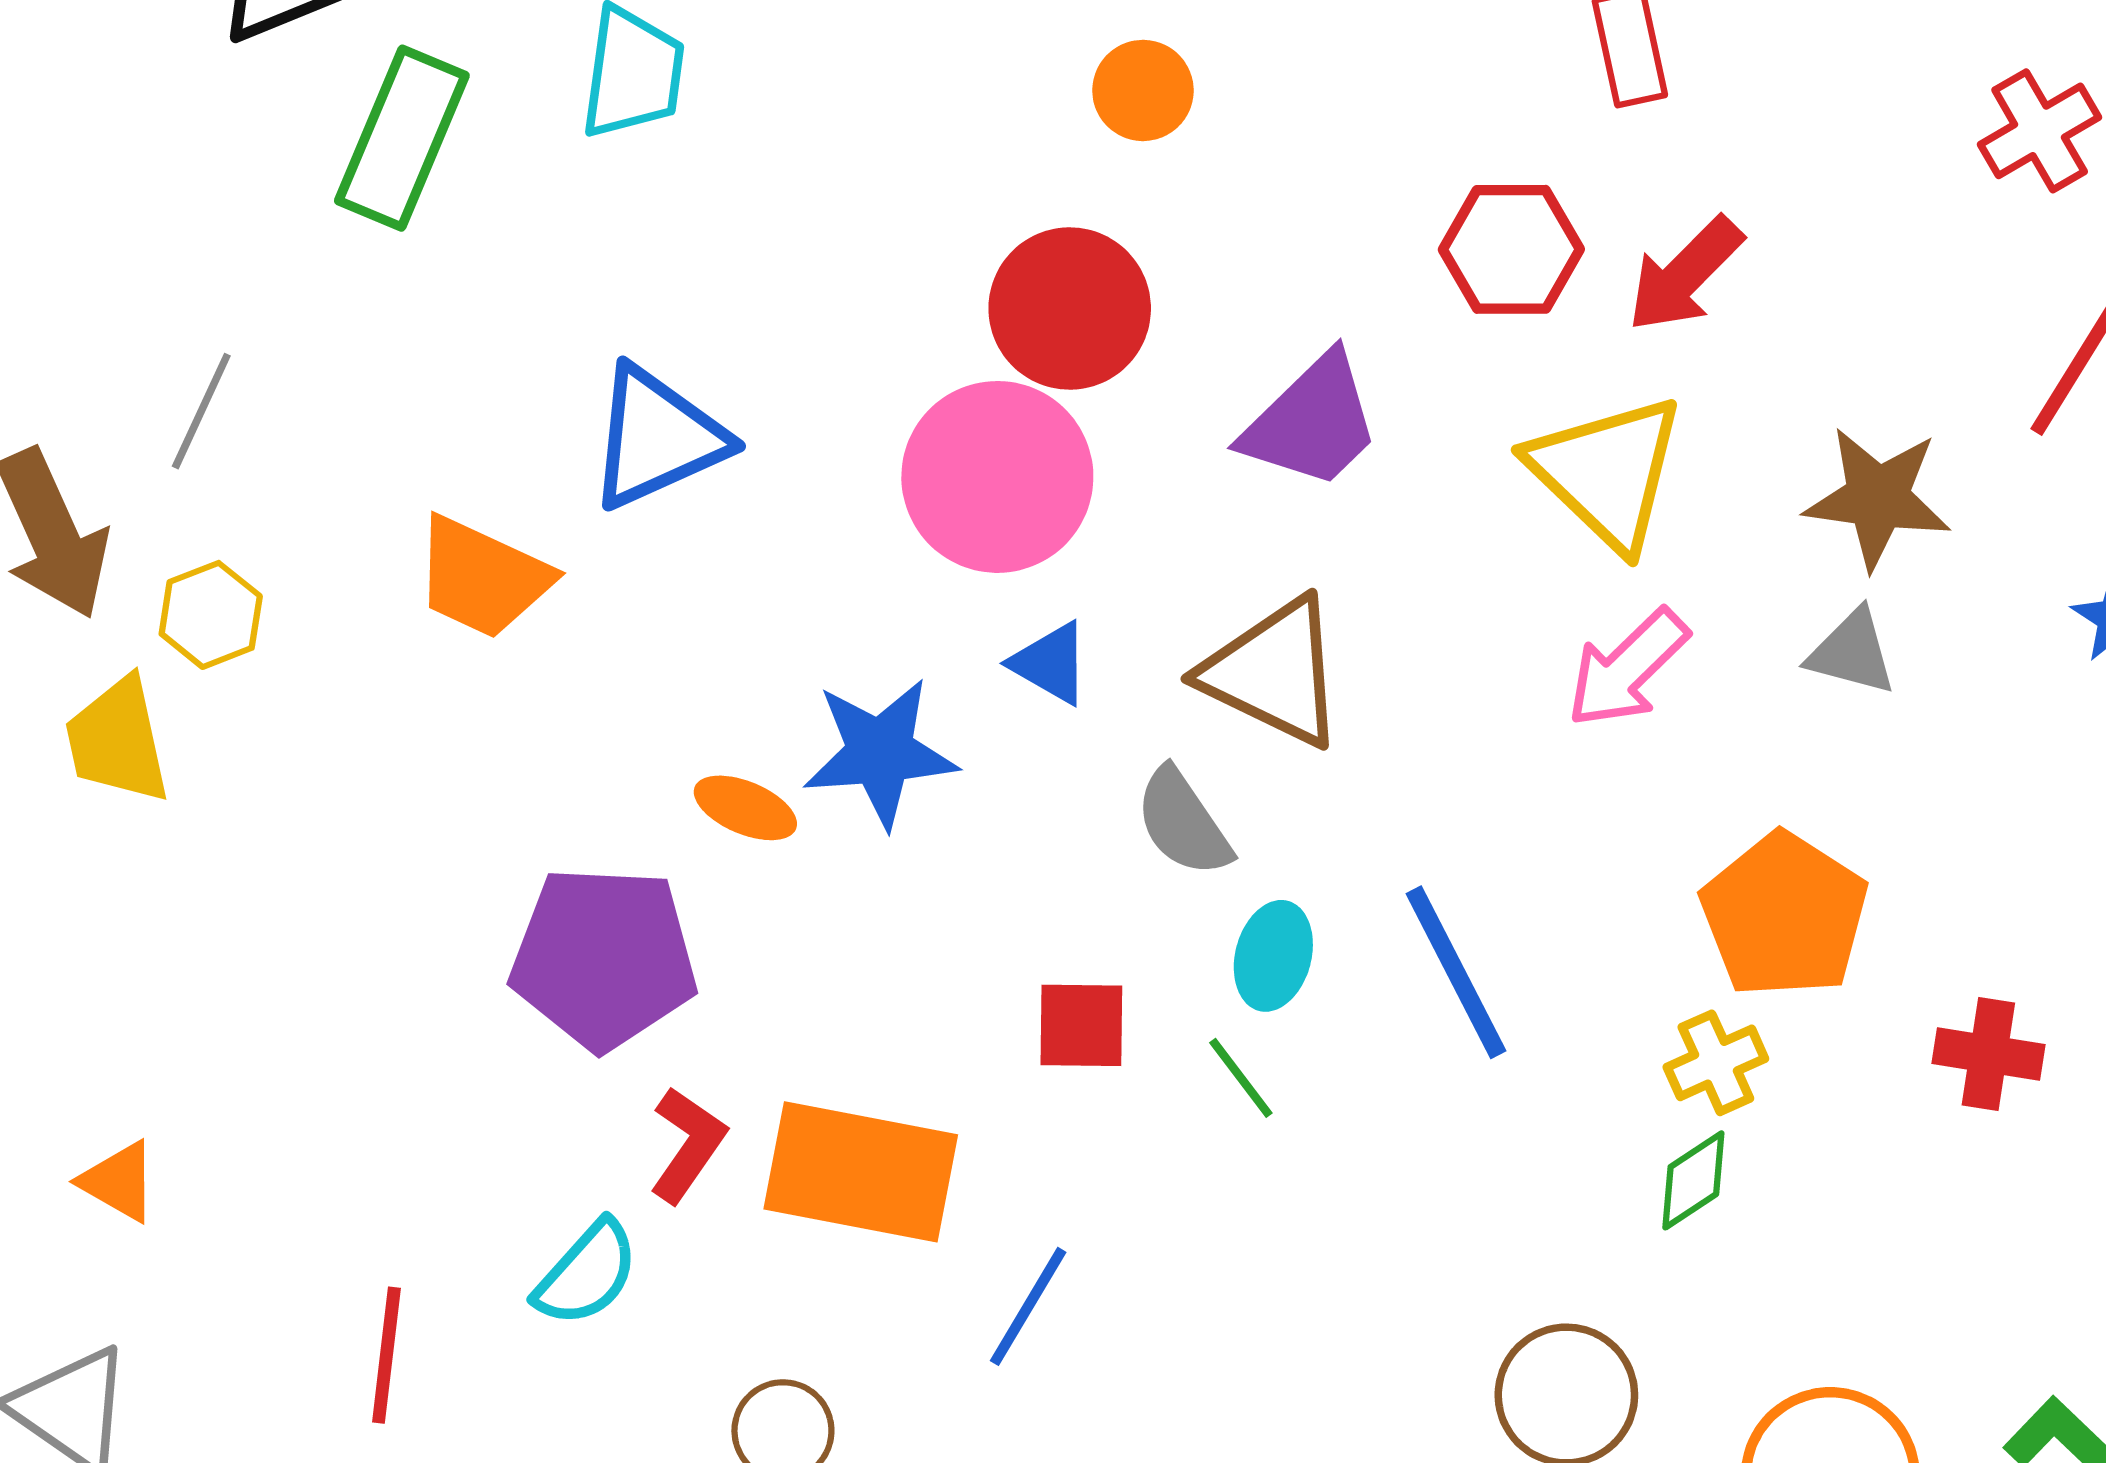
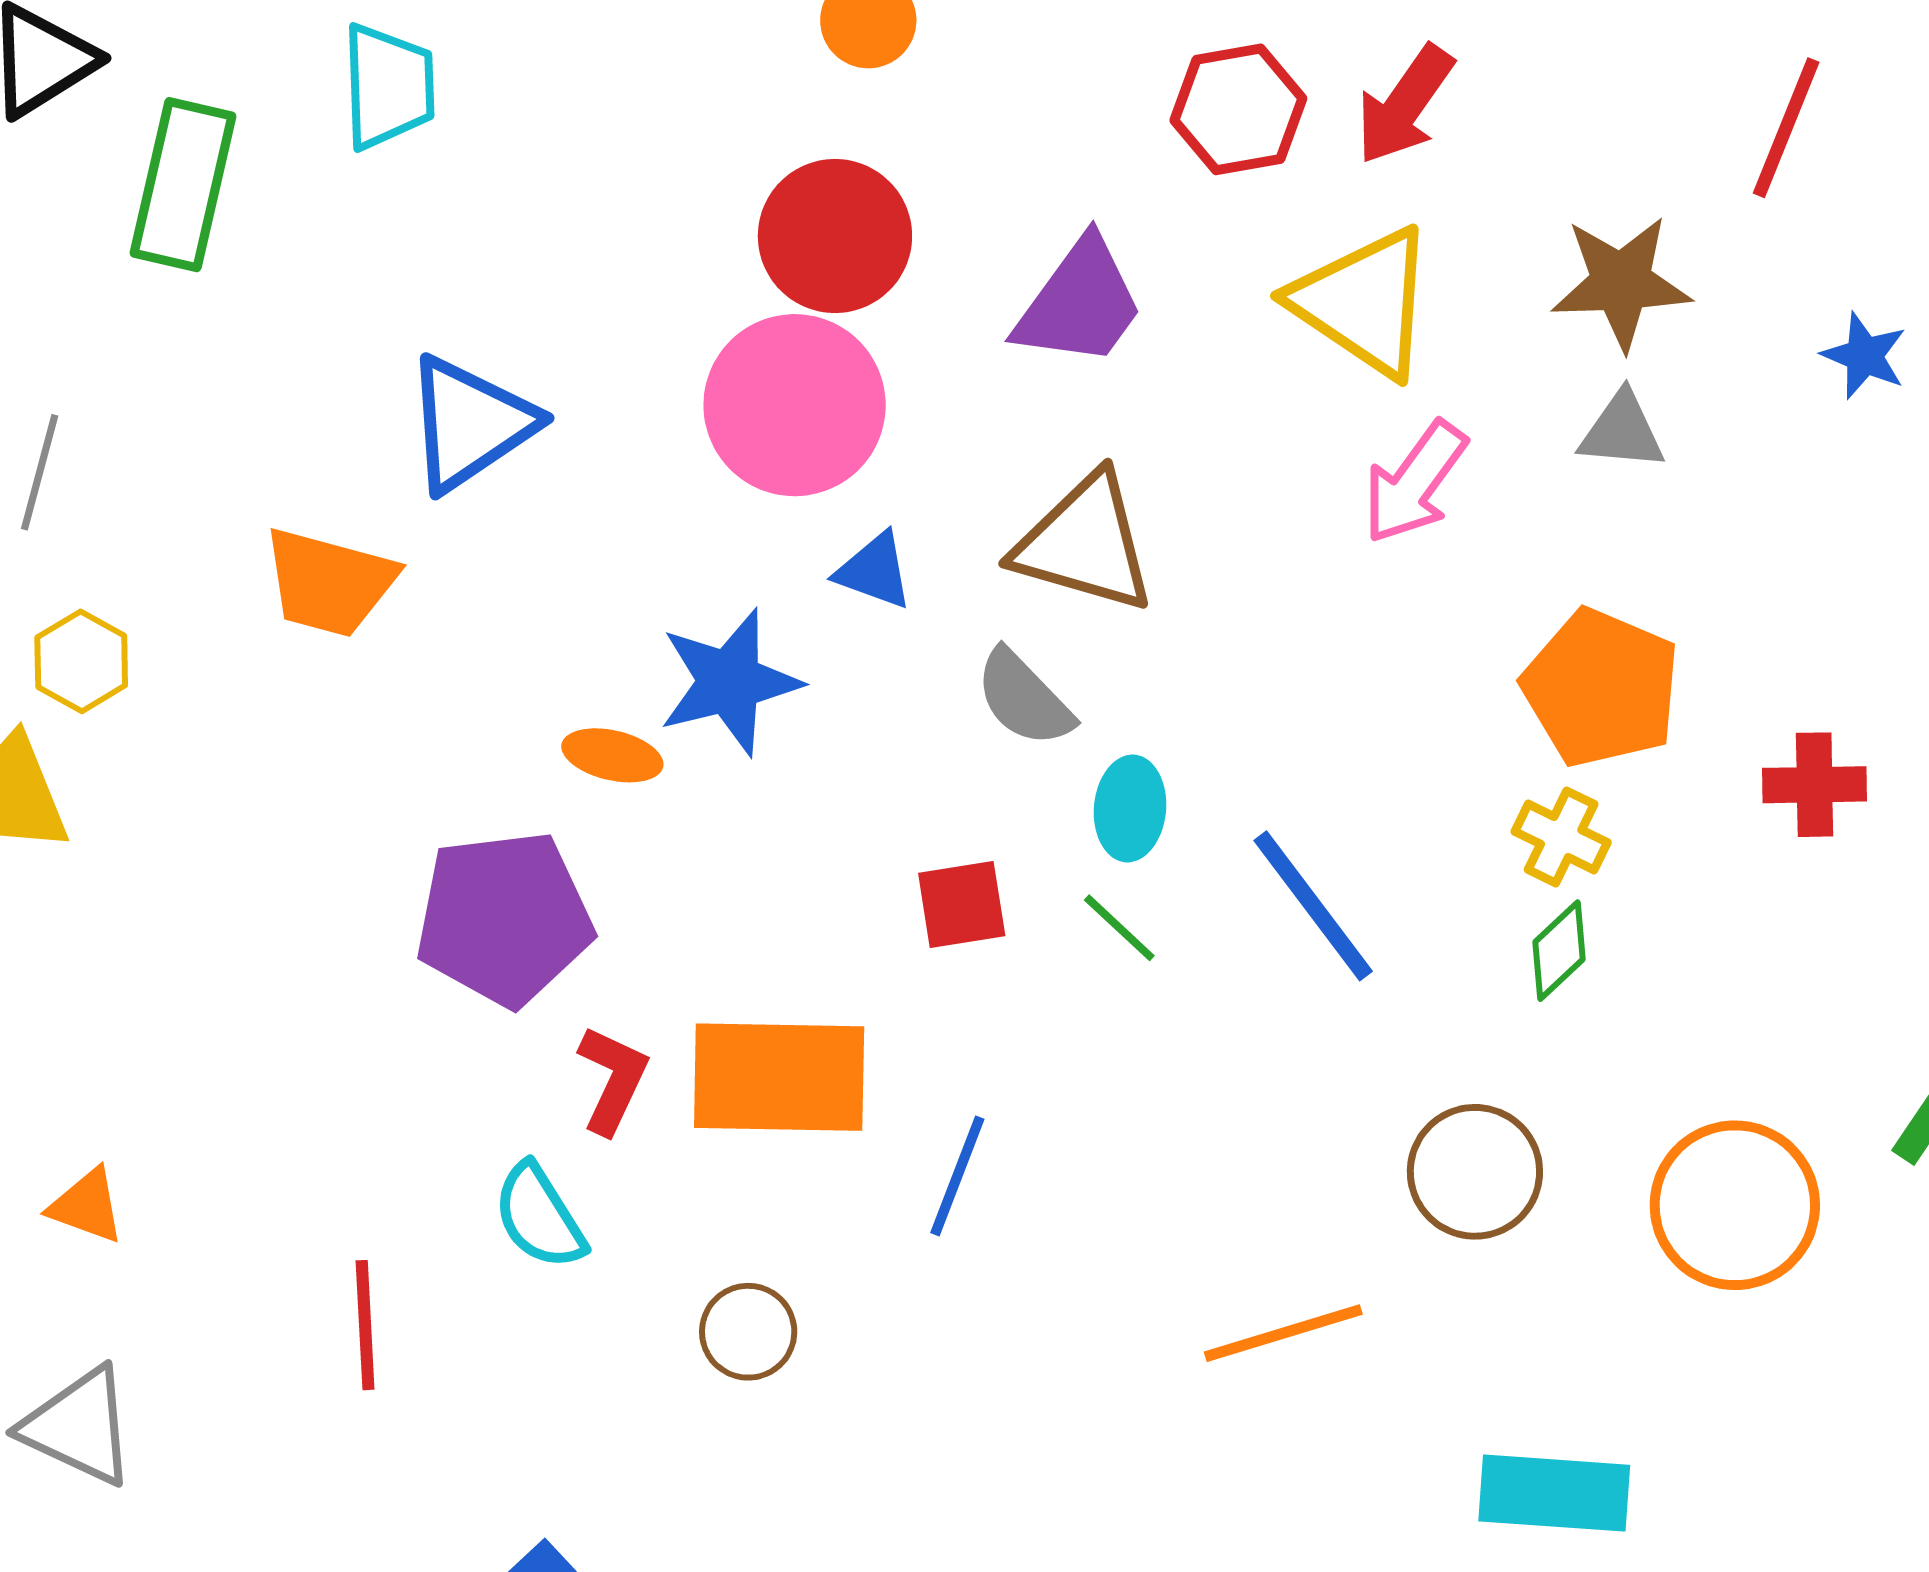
blue line: (1456, 972) -> (1313, 906), moved
yellow cross: (1716, 1063) -> (1561, 837), turned -30
cyan semicircle: (587, 1274) -> (539, 1216), turned 116

